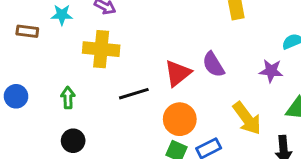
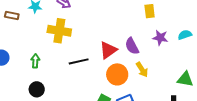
purple star: (271, 71) -> (160, 38), moved
yellow arrow: (247, 118) -> (142, 70), moved, size x0.7
orange circle: (180, 119) -> (117, 74), moved

